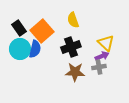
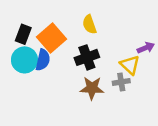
black rectangle: (19, 28) -> (23, 34), turned 56
yellow triangle: (106, 43) -> (130, 65), moved
purple arrow: (102, 56) -> (146, 48), moved

